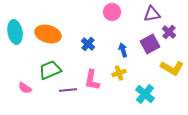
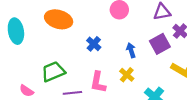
orange ellipse: (48, 34) -> (59, 19), moved
yellow cross: (119, 73) -> (127, 75), turned -32

